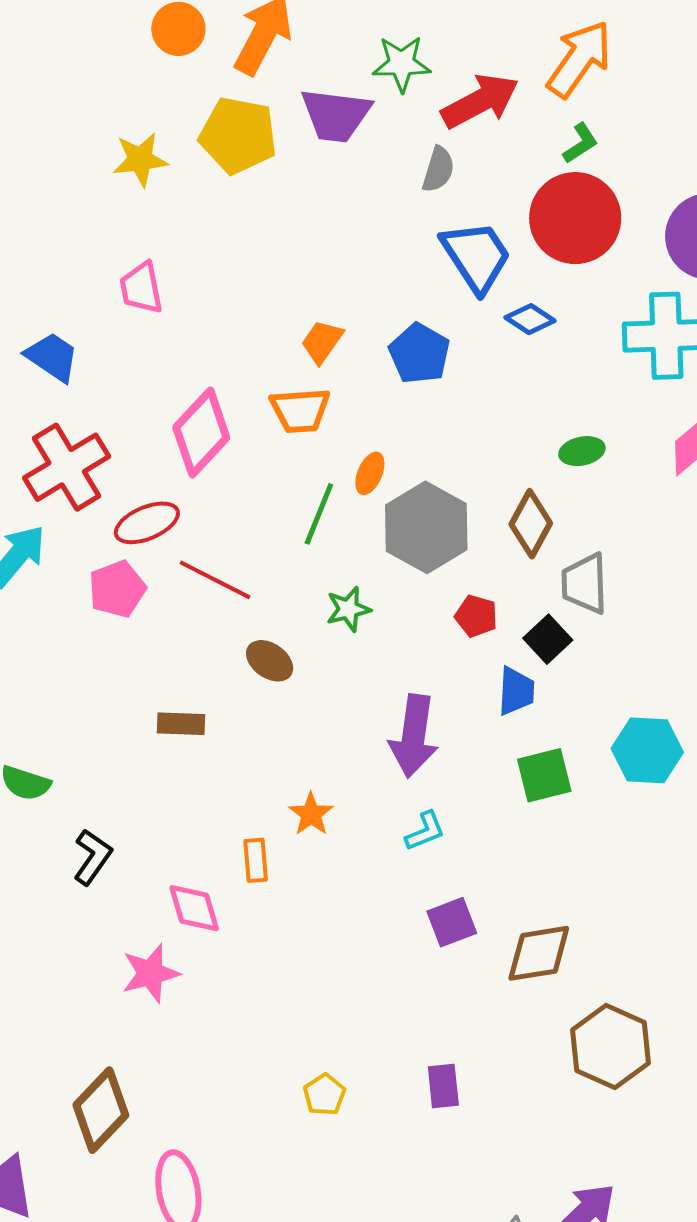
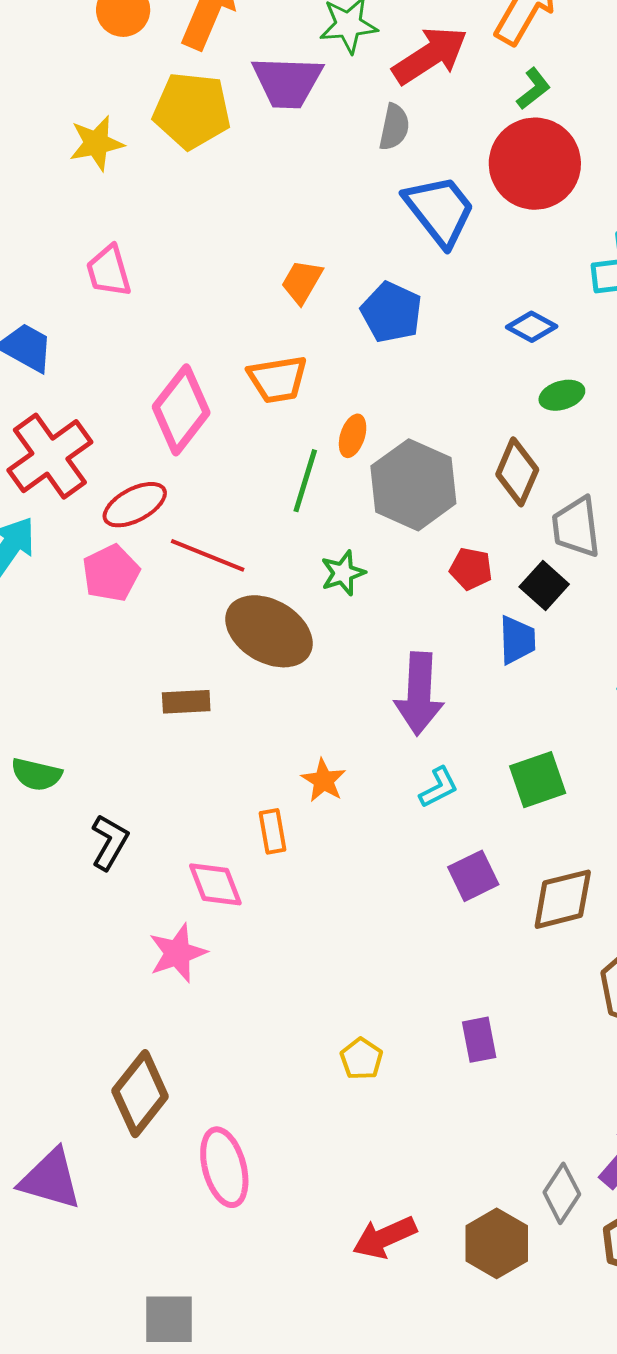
blue diamond: (530, 319) -> (532, 327), moved
orange trapezoid: (322, 342) -> (302, 282), moved
brown ellipse: (270, 661) -> (269, 631), size x1.8
green square: (544, 775) -> (538, 780), moved

